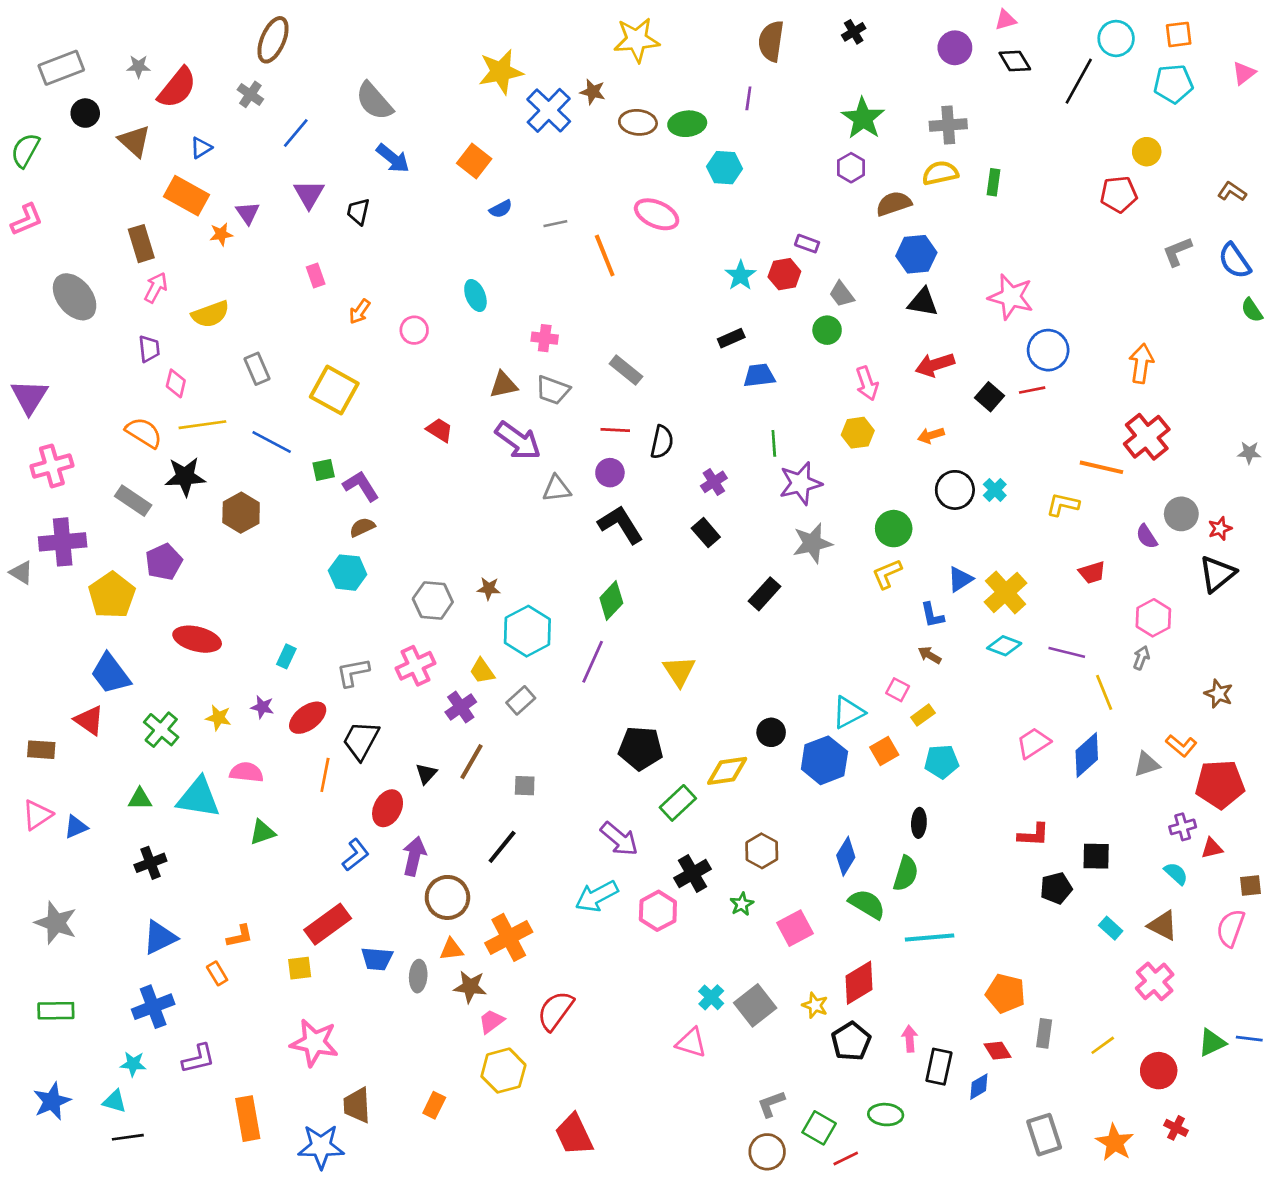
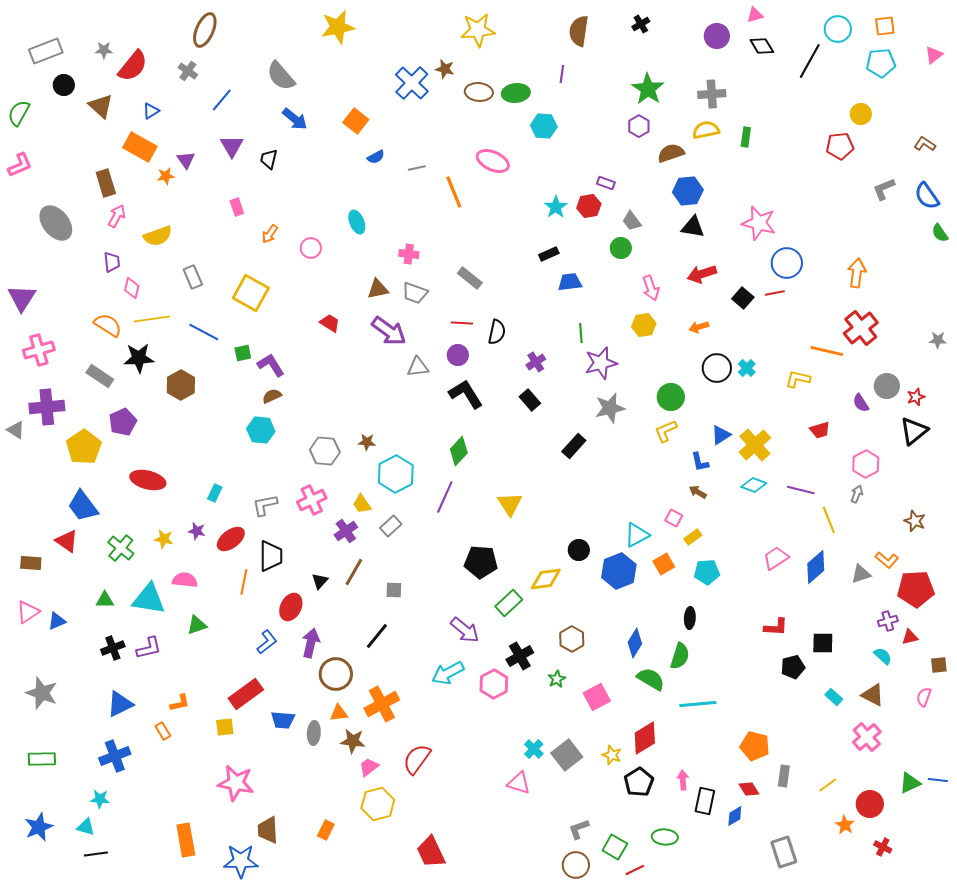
yellow star: (501, 72) -> (338, 27), moved
black trapezoid: (361, 740) -> (271, 556), turned 152
pink semicircle: (1231, 928) -> (924, 697), size x0.7
purple L-shape: (198, 1059) -> (149, 648), moved
orange star: (1115, 1143) -> (845, 825), moved, size x0.7

